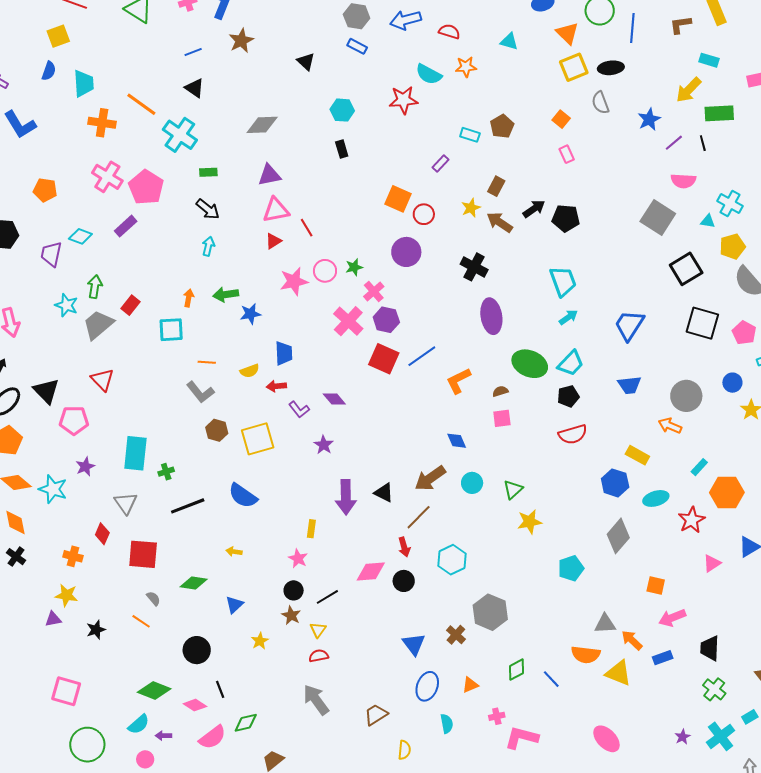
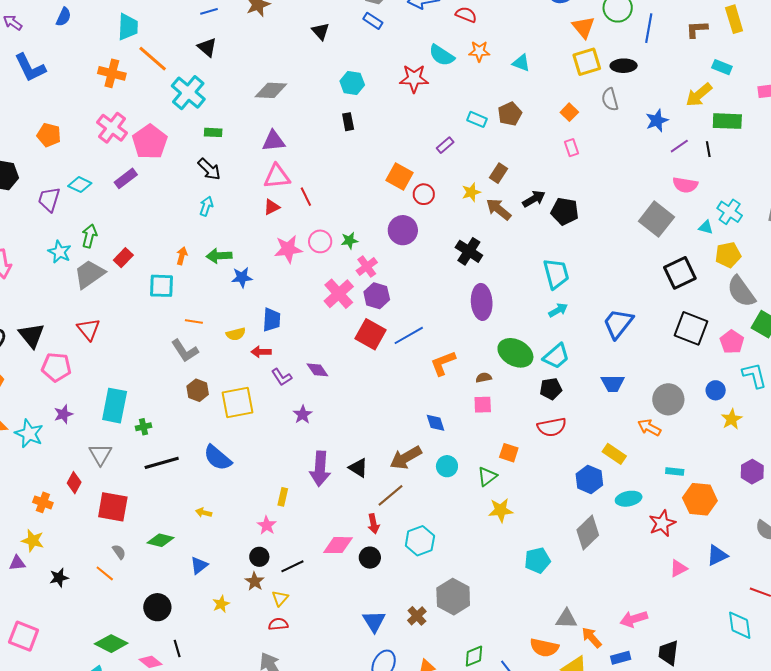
cyan triangle: (509, 41) -> (521, 63), moved
cyan trapezoid: (84, 83) -> (128, 27), moved
cyan rectangle: (699, 467) -> (675, 471), turned 48
orange square: (656, 585) -> (509, 453), moved

